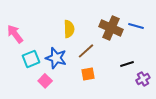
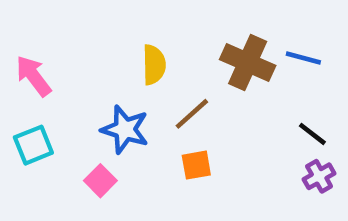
cyan square: (31, 59) -> (33, 145), moved
black line: (127, 64) -> (312, 134), moved, turned 56

